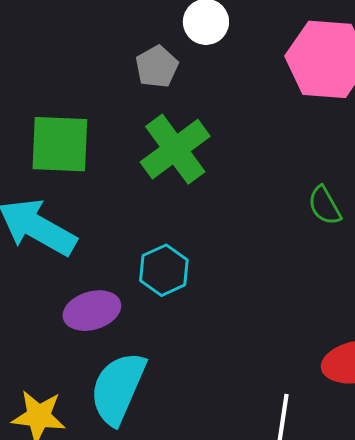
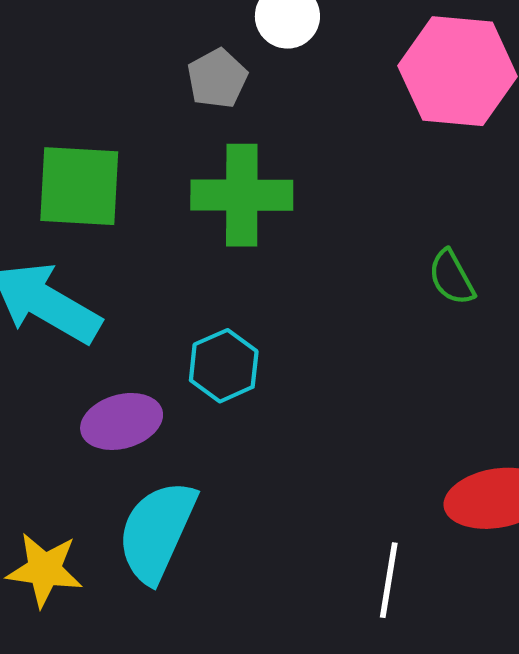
green cross: (175, 149) -> (242, 195), turned 36

